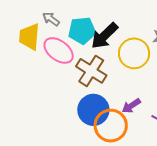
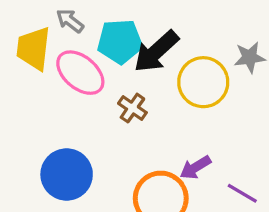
brown cross: (91, 71) -> (132, 108), size x0.6
blue circle: (93, 110) -> (67, 174), moved

